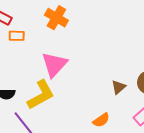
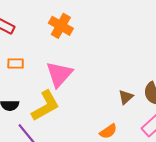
orange rectangle: (17, 36) -> (16, 64), moved

